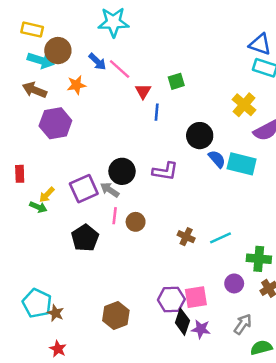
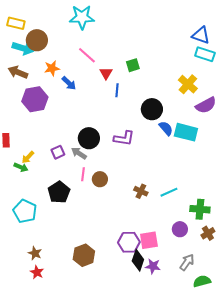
blue arrow: (97, 62) -> (69, 83), moved
purple square: (84, 189) -> (58, 152), size x0.6
cyan pentagon: (37, 303) -> (25, 211), moved
red star: (58, 349) -> (37, 272), moved

